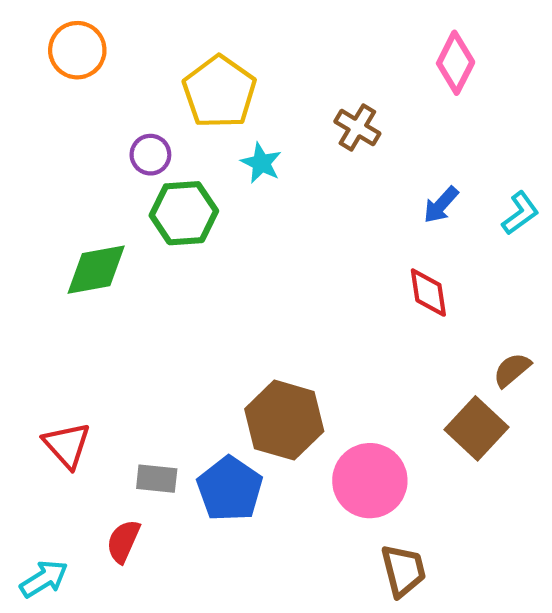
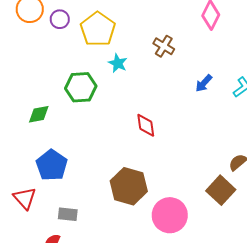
purple circle: (150, 155) -> (60, 19), moved
green diamond: (96, 270) -> (39, 114), size x0.7
red diamond: (428, 293) -> (146, 125), moved
blue pentagon: (230, 489) -> (52, 165), moved

